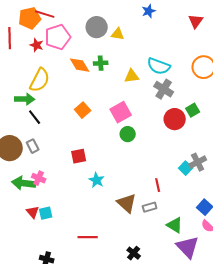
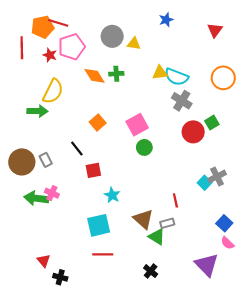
yellow triangle: (132, 76) -> (160, 73), moved
black line: (35, 117) -> (77, 148), moved
red triangle: (33, 212) -> (44, 261), moved
cyan square: (46, 213) -> (99, 225), moved, size x1.6
green triangle: (175, 225) -> (157, 237), moved

